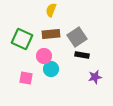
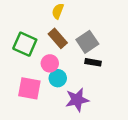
brown rectangle: (51, 34) -> (58, 38), turned 54
purple star: (95, 77) -> (77, 100), moved, size x1.5
pink square: (26, 78) -> (29, 88), size x1.5

